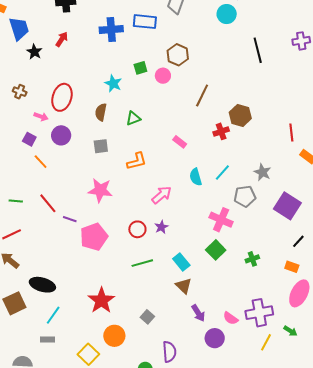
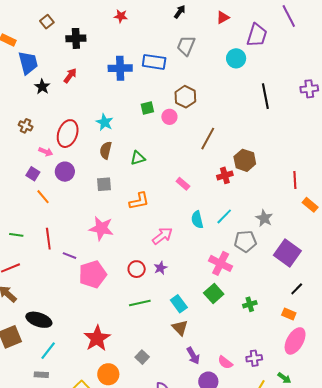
cyan star: (113, 83) -> (105, 122), moved
red line: (48, 203) -> (48, 239), turned 30
purple cross: (259, 313) -> (254, 358), size x0.6

